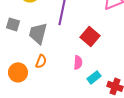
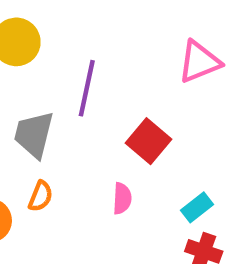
cyan rectangle: (94, 77) -> (197, 207), moved

